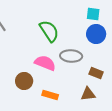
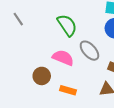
gray ellipse: (71, 56) -> (89, 51), turned 45

